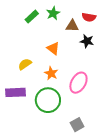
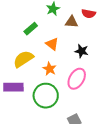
green rectangle: (32, 17) -> (31, 29), moved
black star: (87, 41) -> (82, 51), moved
yellow semicircle: (25, 64) -> (23, 59), size x1.5

